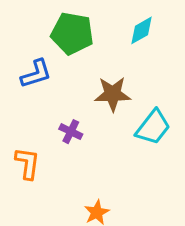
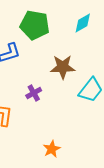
purple cross: (71, 132) -> (34, 93), turned 35

